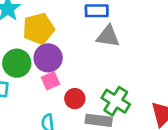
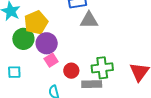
green circle: (17, 63) -> (23, 39), moved
green cross: (116, 101) -> (102, 68), turned -30

